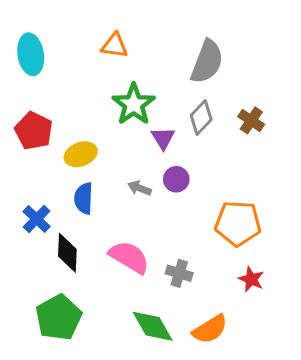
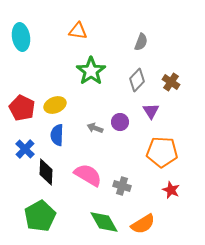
gray semicircle: (207, 62) -> (141, 42), size x0.6
red pentagon: (34, 131) -> (22, 108), moved
purple triangle: (163, 138) -> (151, 111), moved

